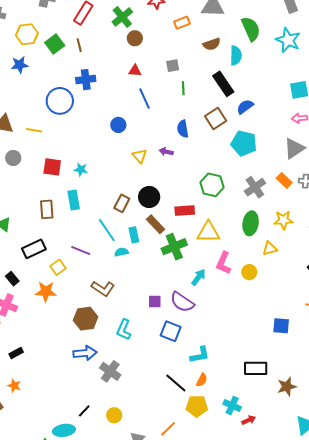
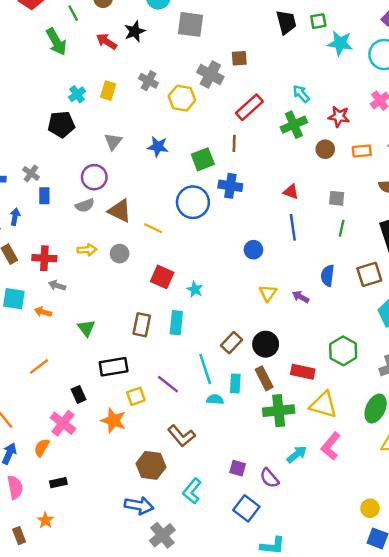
yellow hexagon: (27, 34) -> (182, 98), moved
brown circle: (135, 38) -> (325, 149), moved
green square: (55, 44) -> (203, 159), moved
yellow circle: (249, 272) -> (370, 508), moved
purple semicircle: (182, 302) -> (269, 478), size x0.7

